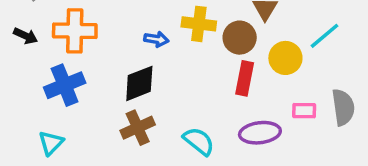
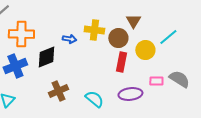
black diamond: (139, 83) -> (46, 57), moved
gray semicircle: (343, 107) -> (179, 79), turned -50

